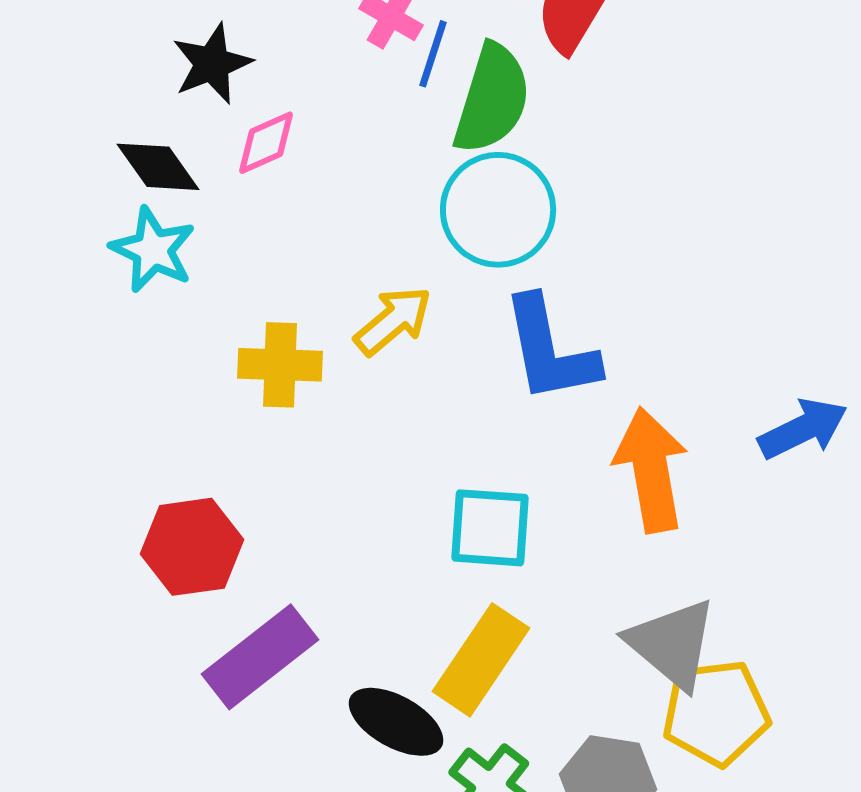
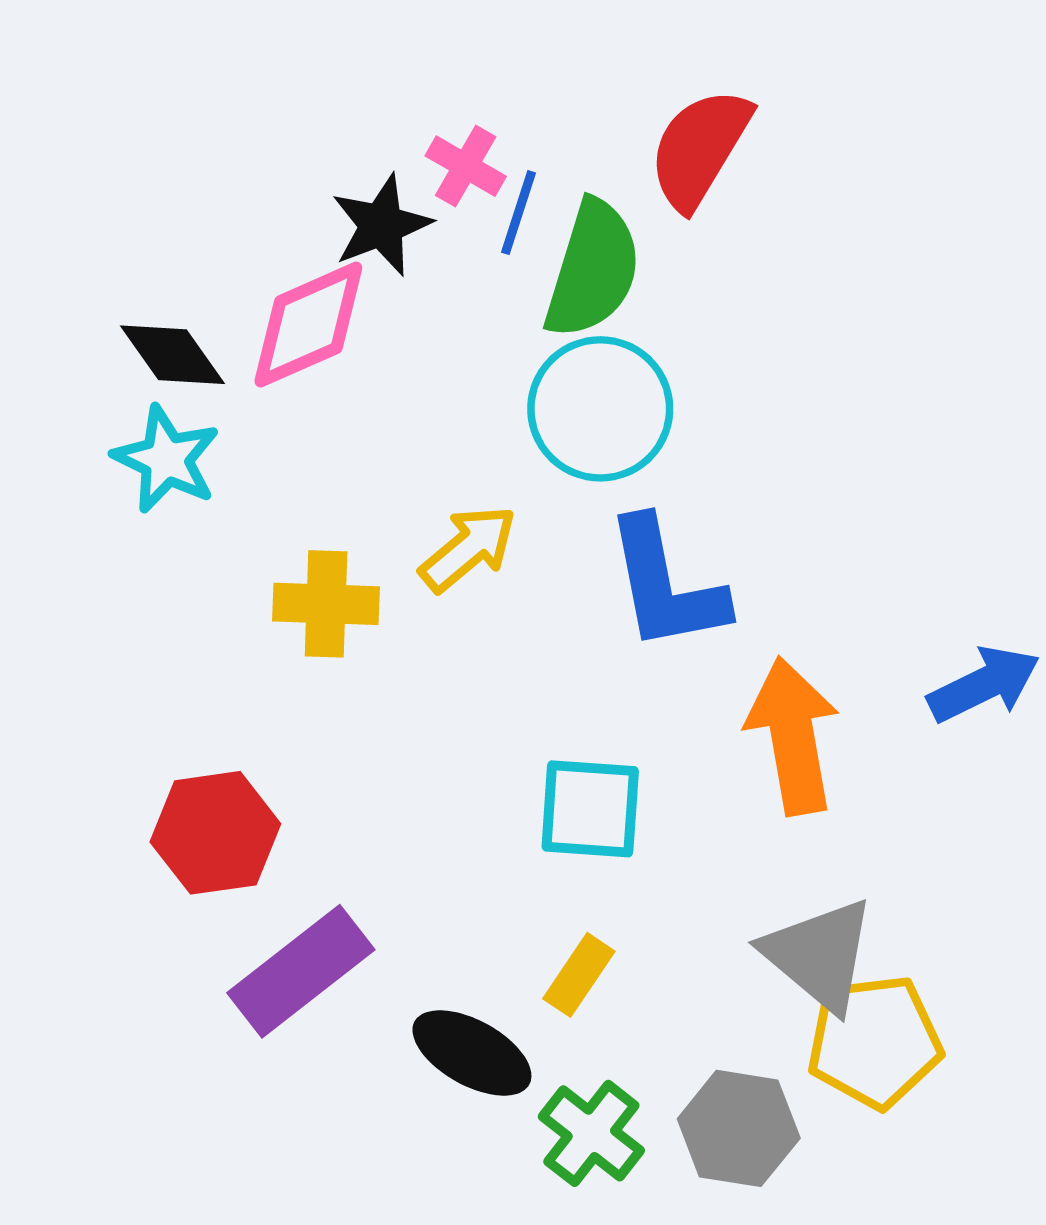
black star: (212, 64) -> (381, 225), moved
pink diamond: (266, 143) -> (308, 325), size x1.6
yellow rectangle: (481, 660) -> (579, 975), size x0.6

